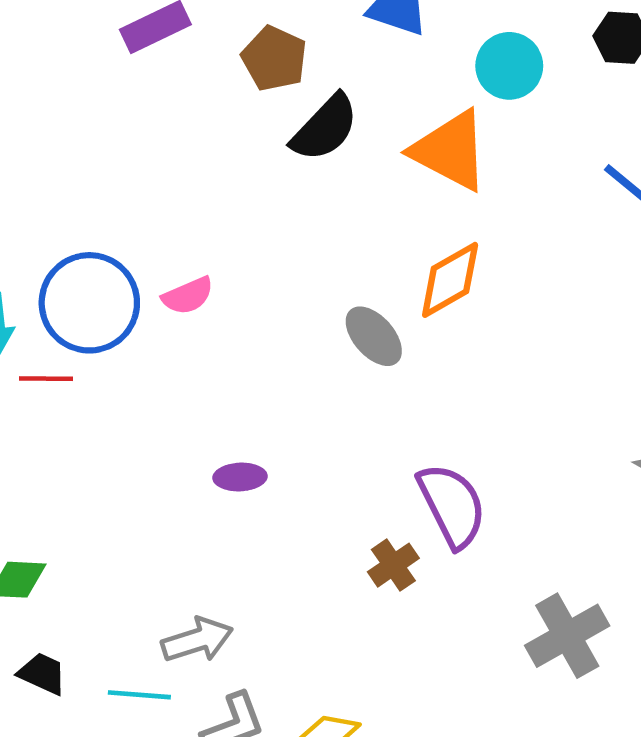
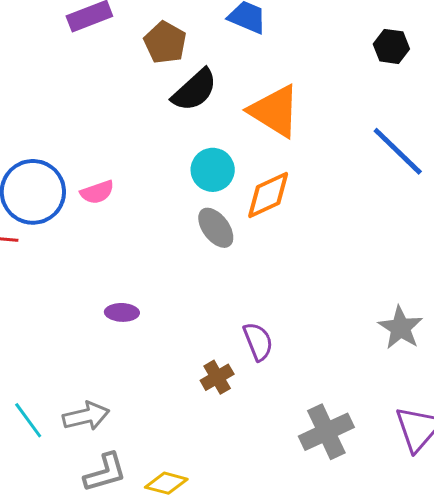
cyan circle: (509, 66) -> (213, 170), moved
purple semicircle: (452, 505) -> (258, 341), size x0.7
cyan line: (139, 695) -> (28, 420), moved, turned 45

